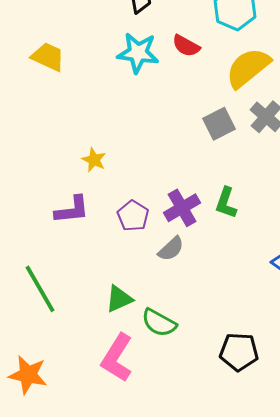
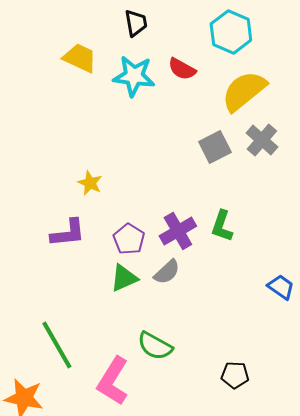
yellow trapezoid: (48, 57) -> (80, 58), moved
green line: (40, 289) -> (57, 345), moved
green triangle: (119, 299) -> (124, 278), moved
black pentagon: (239, 352) -> (235, 375), size x0.7

